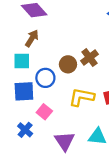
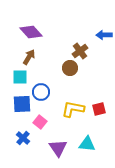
brown cross: (89, 58) -> (80, 51), moved
brown circle: (68, 64) -> (70, 68), moved

